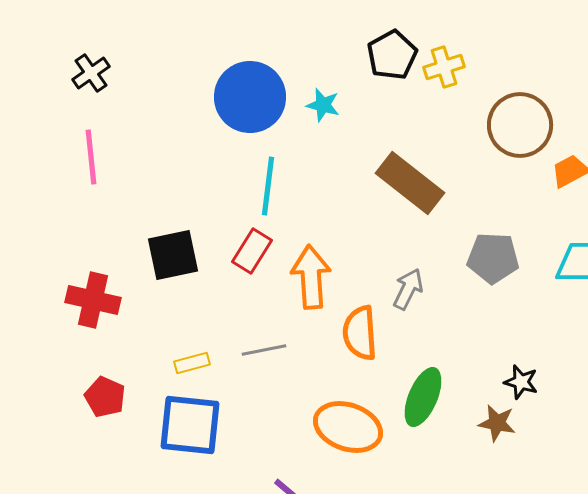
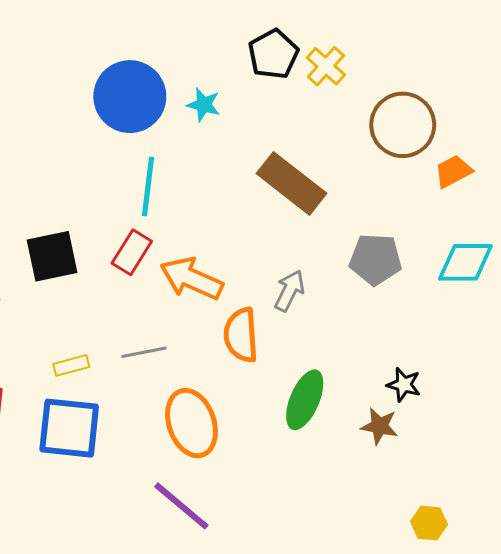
yellow cross: (444, 67) -> (326, 66), turned -30
orange arrow: (311, 277) -> (191, 278), turned -62
orange ellipse: (348, 427) -> (191, 423), moved, turned 52

